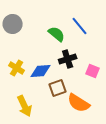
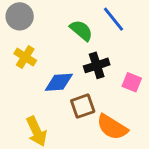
yellow cross: (17, 68) -> (25, 57), moved

